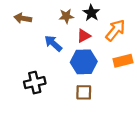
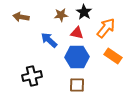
red triangle: (84, 36) -> (77, 33), turned 40
orange rectangle: (123, 61) -> (113, 56), turned 48

